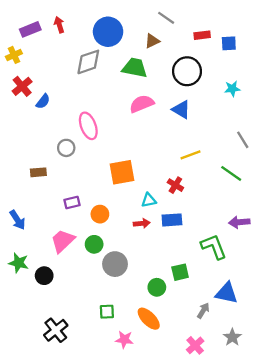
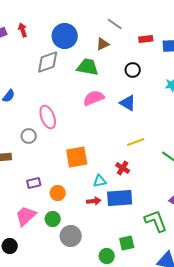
black circle: (187, 71) -> (133, 70), size x0.6
blue rectangle: (172, 220) -> (120, 198), size x1.4

